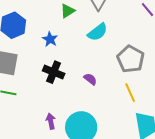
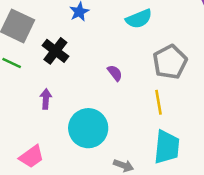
black cross: (54, 72) -> (55, 51), moved
purple arrow: (51, 121) -> (46, 99), moved

